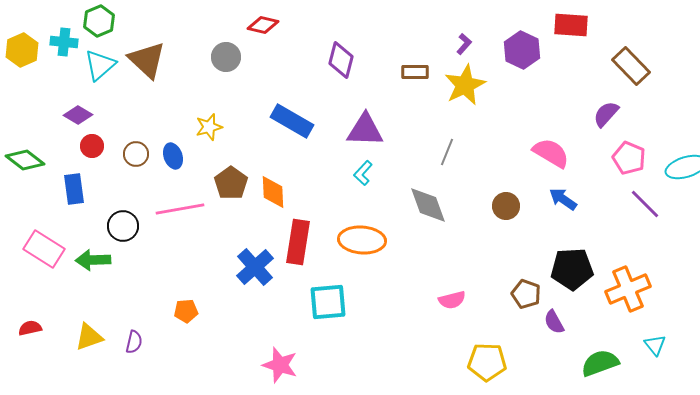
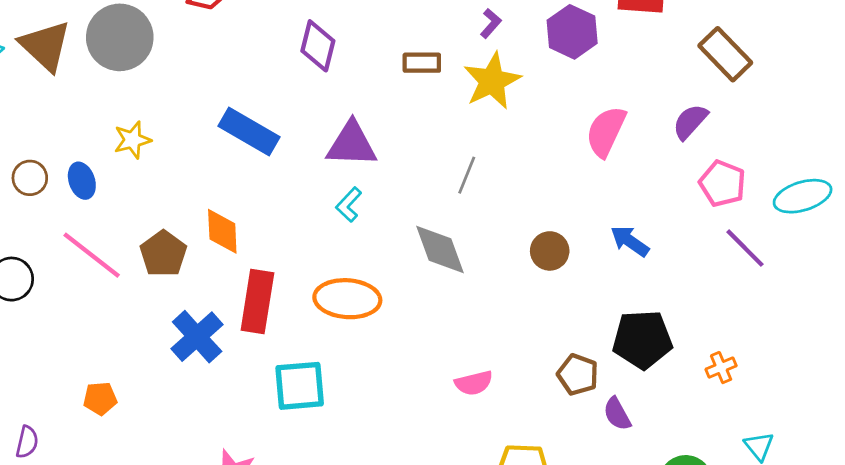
gray circle: (226, 57) -> (120, 37), moved, size x1.6
pink semicircle: (551, 153) -> (606, 132), moved, turned -96
brown pentagon: (231, 183) -> (163, 254), moved
pink line: (180, 209) -> (92, 255), turned 48
orange cross: (628, 289) -> (721, 368), size x0.5

